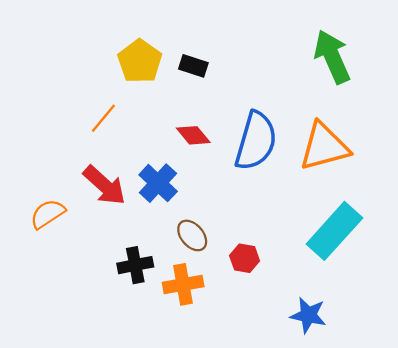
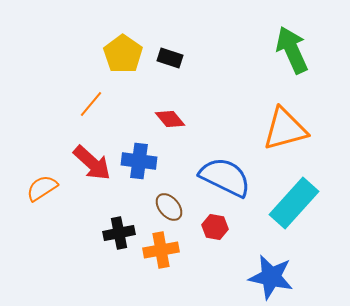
blue semicircle: (256, 141) -> (225, 177), moved, turned -80
blue cross: (158, 183) -> (139, 161), turned -36
blue star: (308, 315) -> (271, 277), size x1.4

